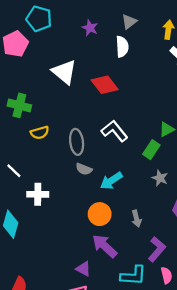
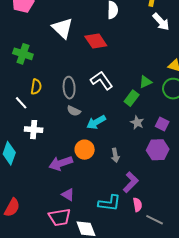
yellow semicircle: (40, 133) -> (36, 87), moved, turned -70
white line: (14, 171) -> (21, 103), moved
purple arrow: (105, 246) -> (61, 163), moved, turned -65

